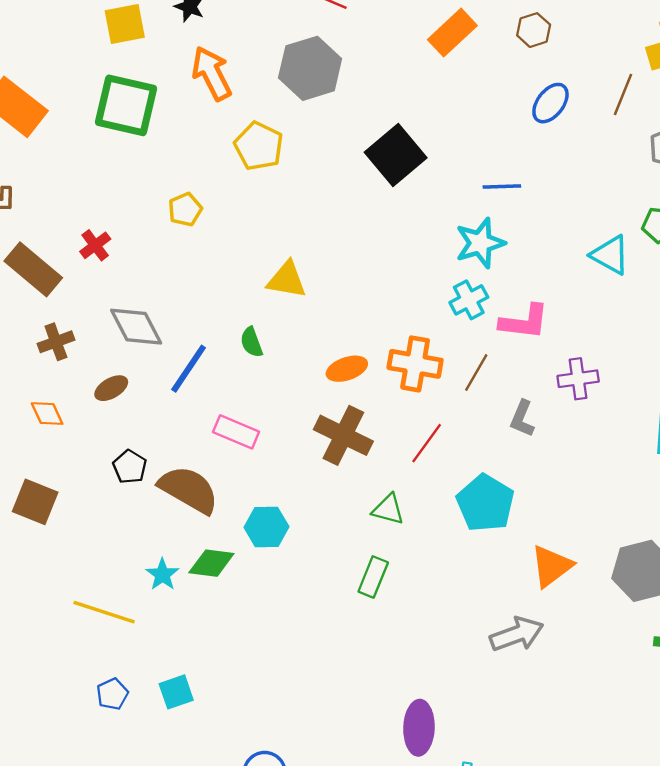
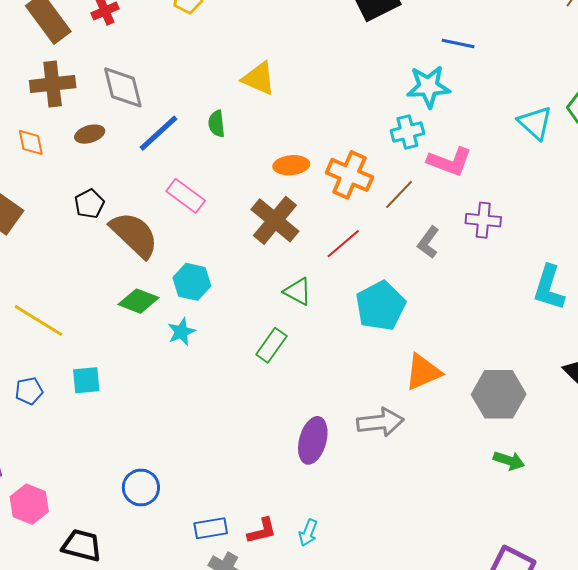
brown cross: (56, 342) -> (53, 84), size x1.4
cyan star: (162, 574) -> (181, 332), moved
cyan square: (176, 692) -> (86, 380), moved
purple ellipse: (419, 728) -> (313, 440), moved

